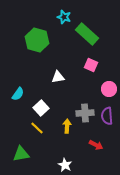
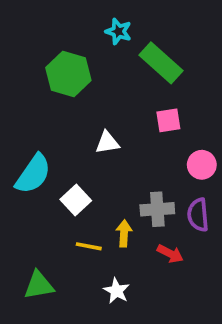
pink square: (91, 65) -> (168, 120), turned -32
cyan semicircle: (18, 94) -> (33, 174), size x1.6
yellow line: (37, 128) -> (89, 246), moved, turned -32
red arrow: (96, 145) -> (170, 254), moved
white star: (65, 165) -> (117, 291), moved

